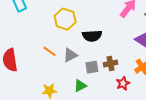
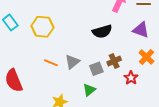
yellow hexagon: (65, 19) -> (42, 27), moved
black semicircle: (92, 36) -> (102, 31), moved

